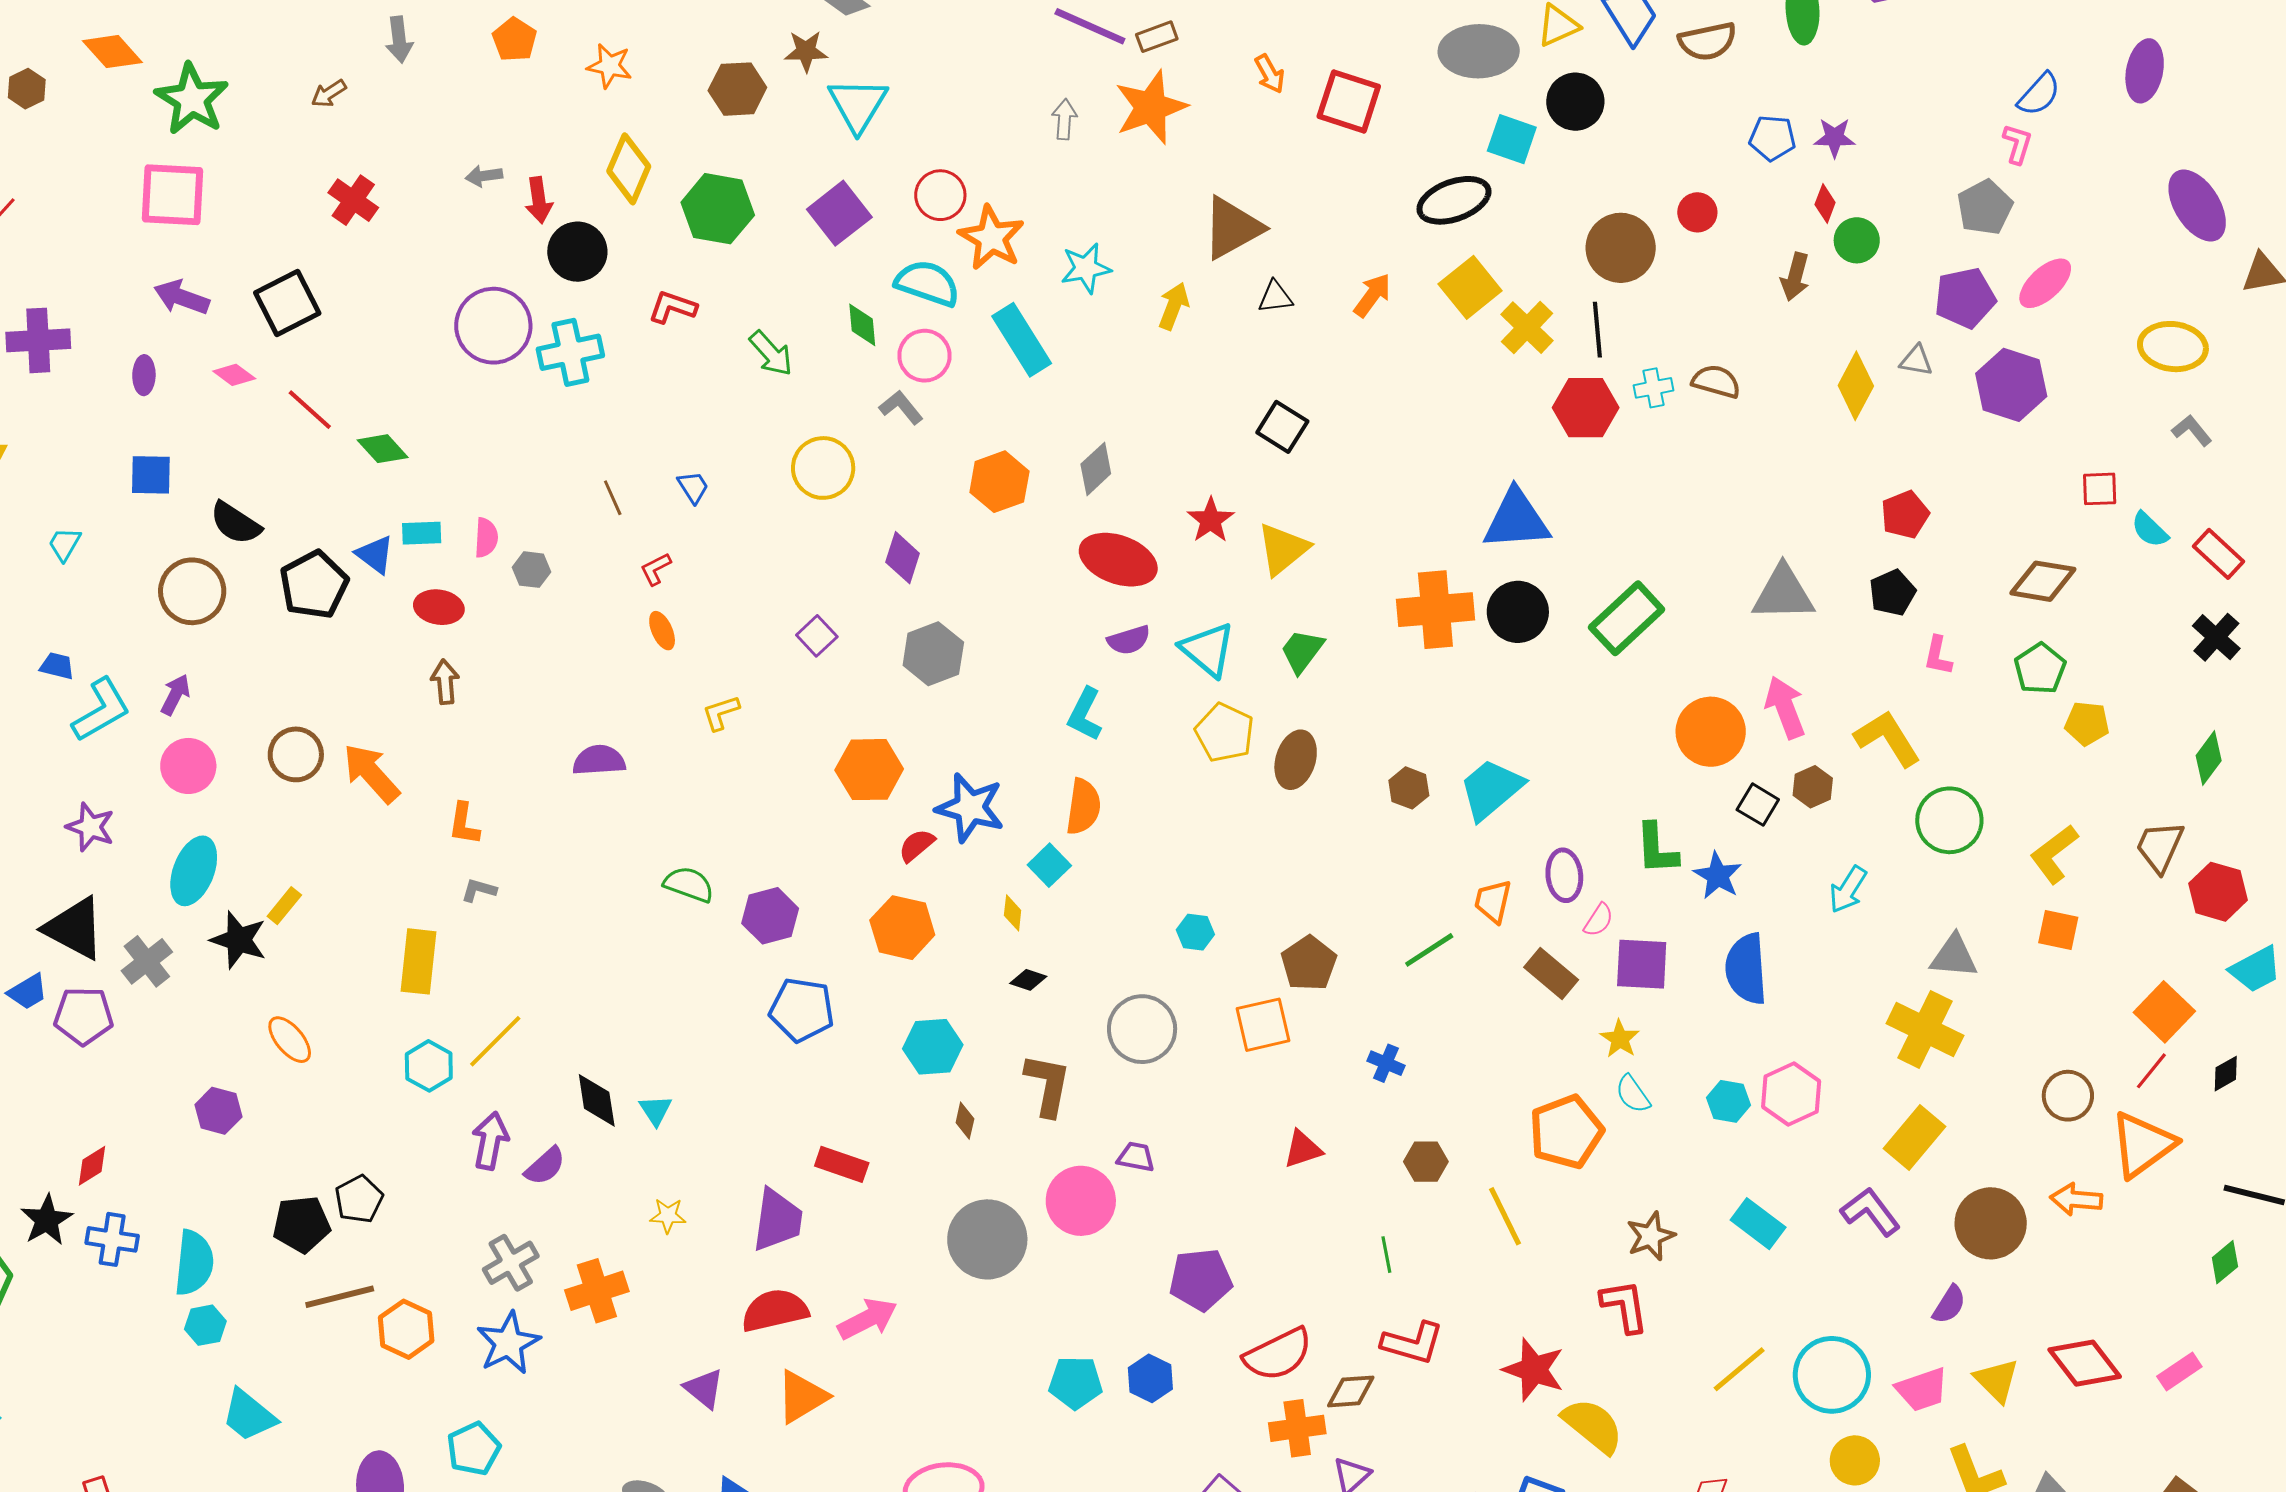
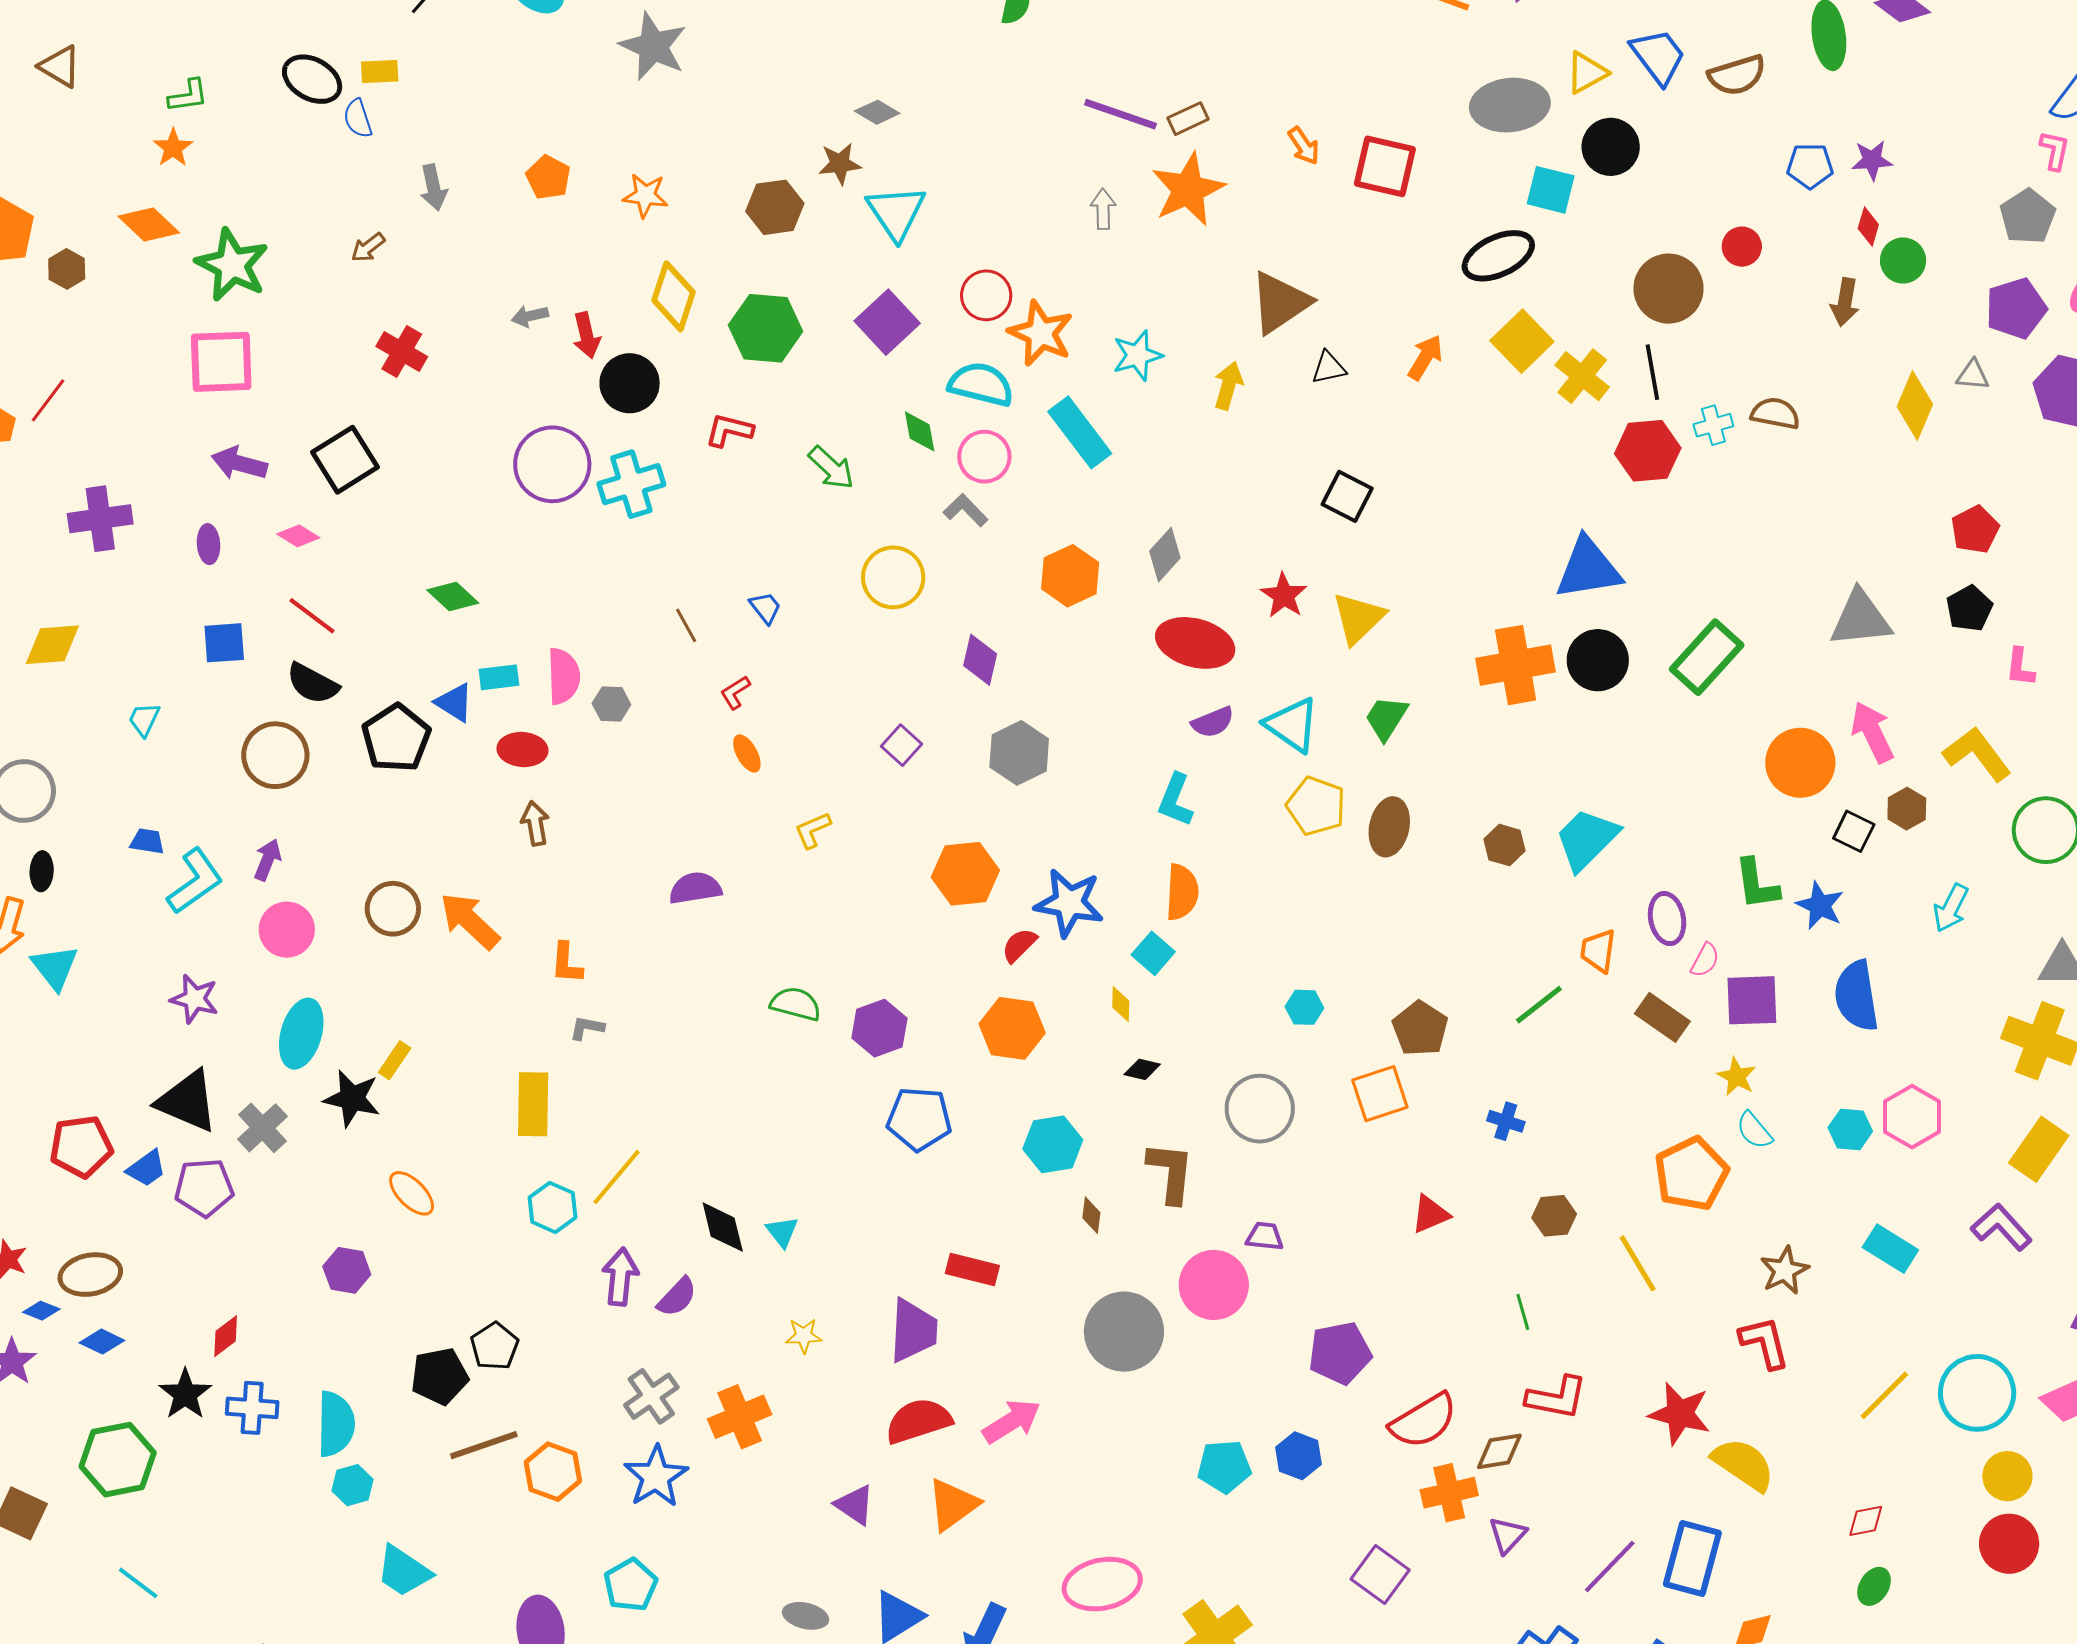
red line: (310, 410) -> (312, 616), moved
pink semicircle: (486, 538) -> (564, 676), size x1.4

